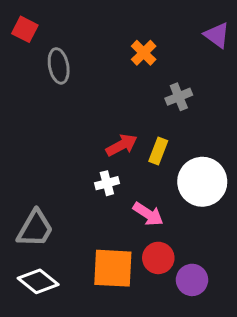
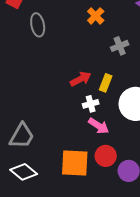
white cross: (107, 183) -> (91, 104), moved

